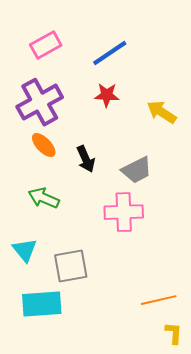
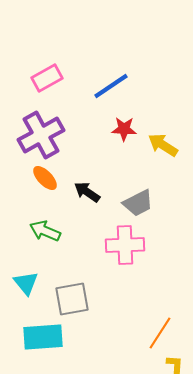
red star: (107, 95) -> (124, 129), moved
black arrow: (86, 159) -> (87, 192), turned 148
orange line: (159, 300) -> (160, 333), turned -44

